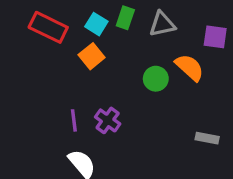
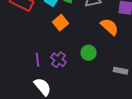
orange square: (92, 56) -> (61, 23), moved
green circle: (156, 79) -> (89, 53), moved

